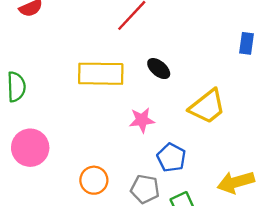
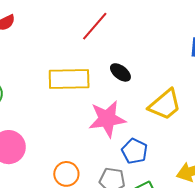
pink star: (142, 120) -> (107, 119), size x1.6

